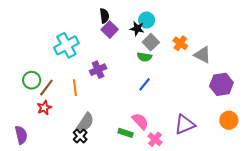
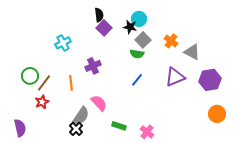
cyan cross: (66, 45) -> (63, 43), size x0.7
pink semicircle: (140, 121) -> (99, 103), moved
purple triangle: (185, 124) -> (175, 77), moved

